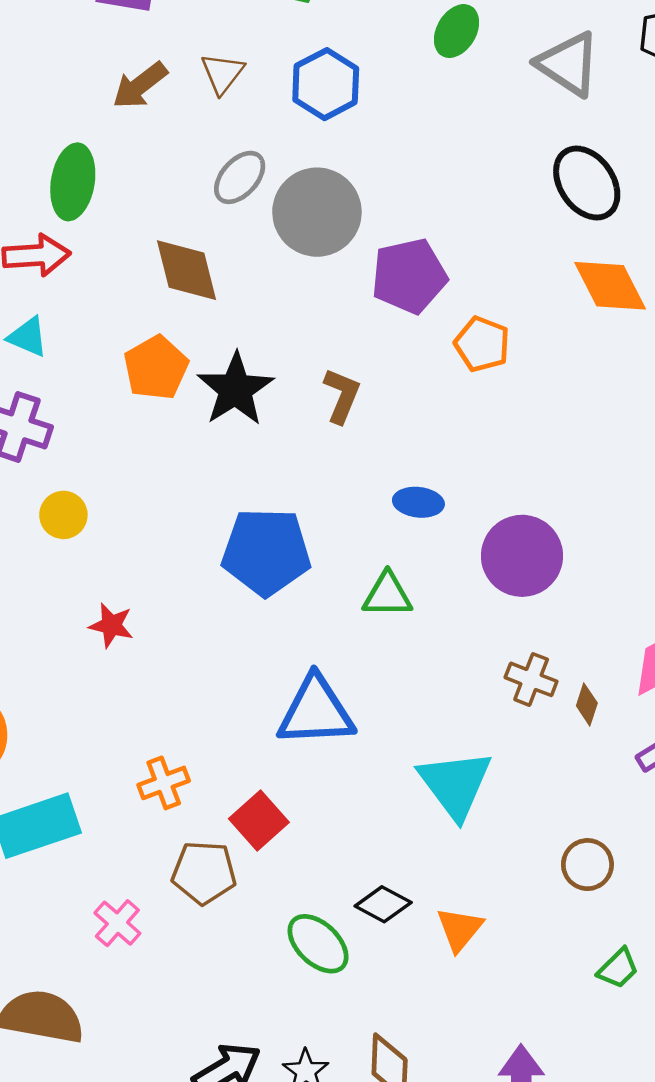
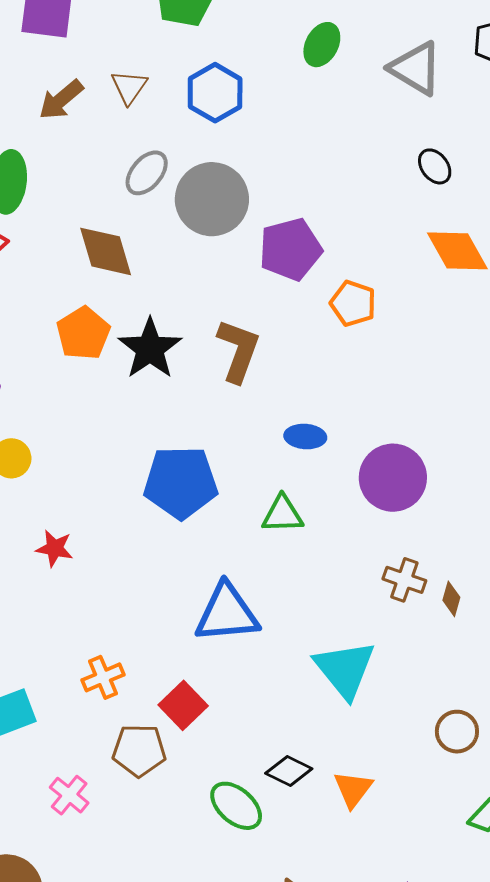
black ellipse: (587, 183) -> (435, 166), size x0.6
brown L-shape: (342, 396) -> (238, 351), size x1.4

